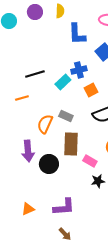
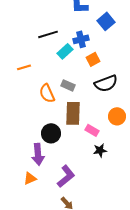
black line: (35, 74) -> (48, 34), moved
orange semicircle: (45, 124) -> (47, 93), turned -48
purple arrow: (28, 151) -> (38, 154), moved
purple L-shape: (64, 207) -> (66, 176), turned -35

